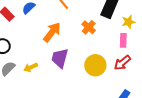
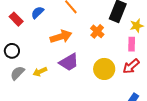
orange arrow: (52, 32) -> (61, 37), turned 35
purple trapezoid: (60, 58) -> (69, 62), turned -135

